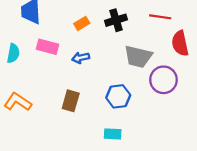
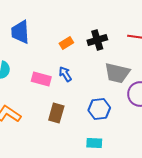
pink rectangle: (48, 47) -> (41, 79), moved
blue arrow: (81, 58) -> (65, 74), turned 70

